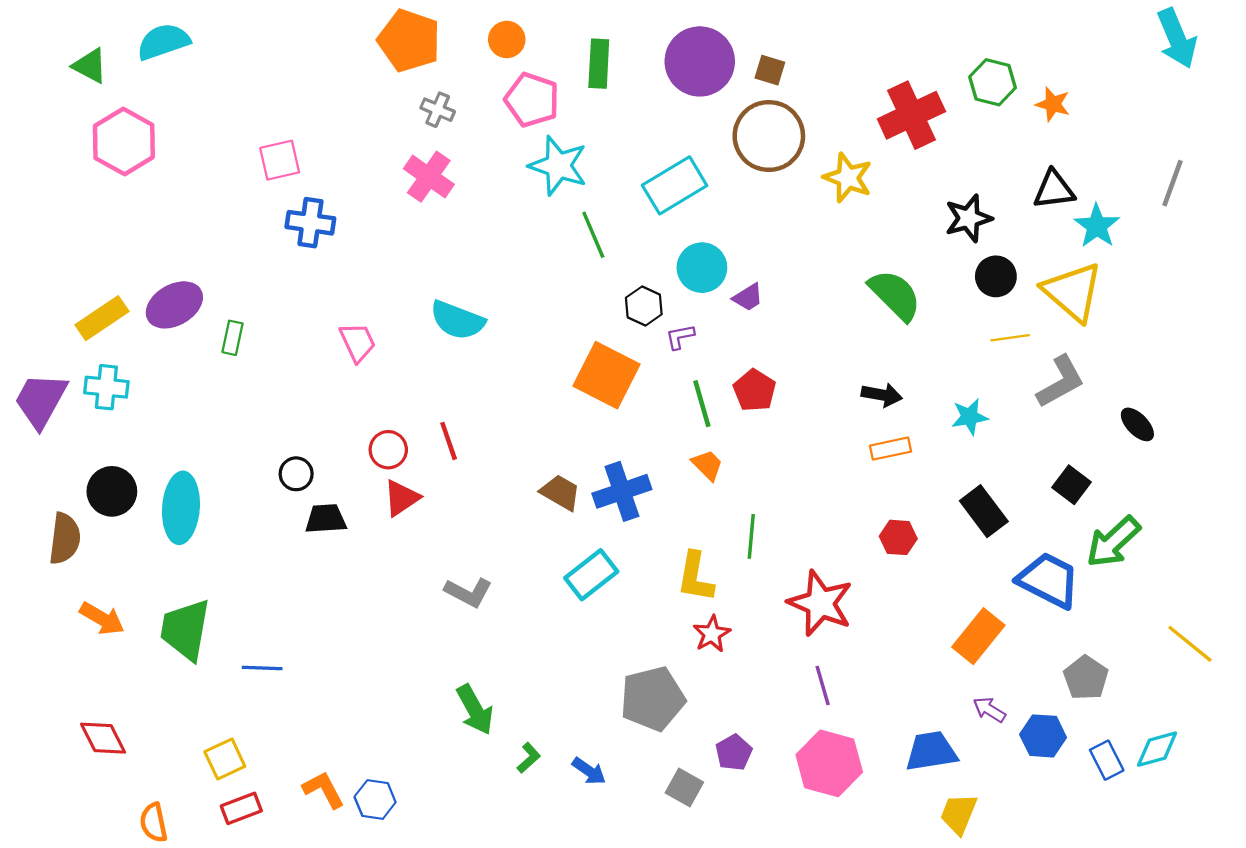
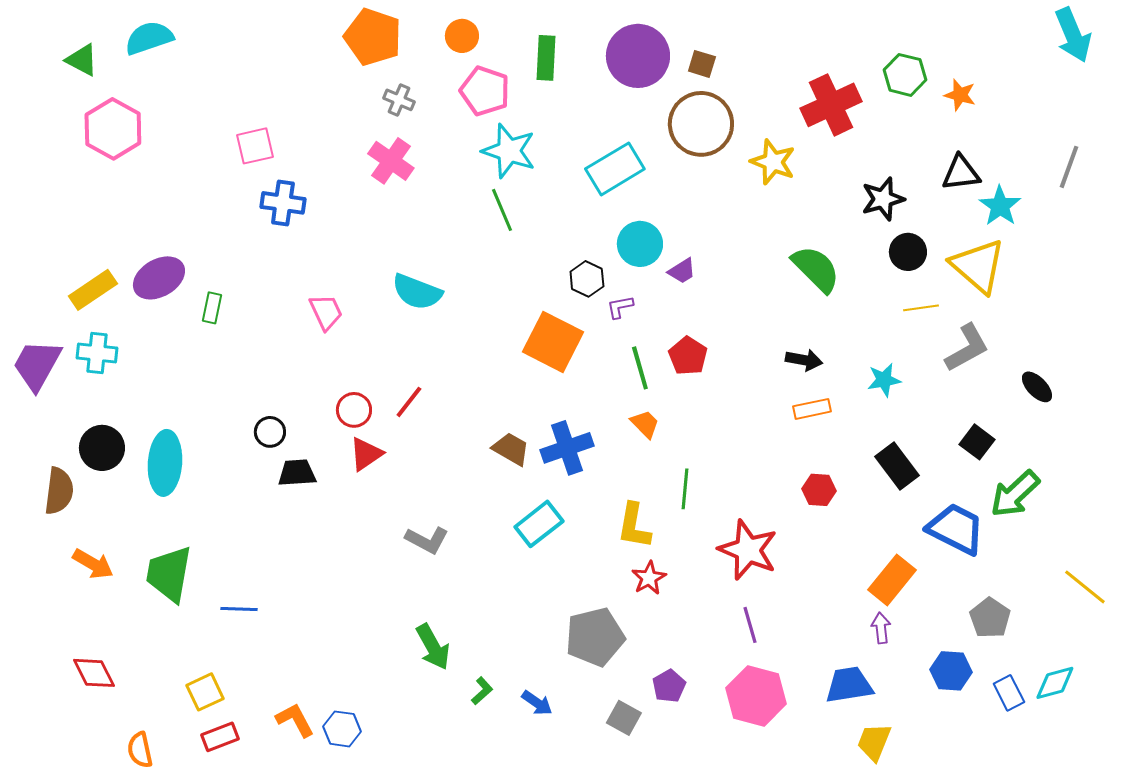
green line: (593, 235) -> (502, 210), moved
red line: (449, 441) -> (409, 402), turned 57
purple arrow: (989, 710) -> (881, 628), moved, turned 52

